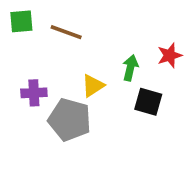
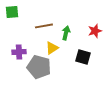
brown line: (66, 32) -> (44, 26), moved, turned -30
green arrow: (130, 68) -> (66, 33), moved

